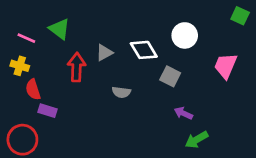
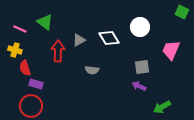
gray square: (170, 76) -> (142, 67), moved, turned -35
red circle: (22, 140) -> (31, 106), moved
green arrow: (197, 140) -> (162, 107), moved

